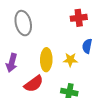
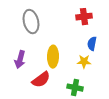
yellow star: (70, 60) -> (84, 62), moved

